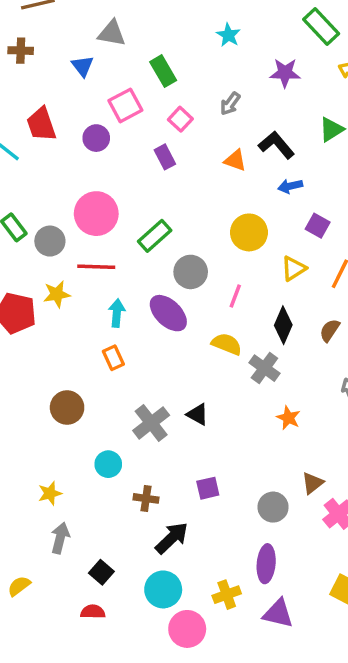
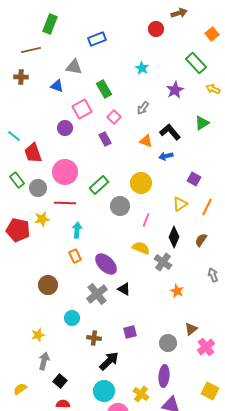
blue triangle: (83, 66) -> (57, 86), turned -32
purple star: (285, 73) -> (175, 90), turned -30
red trapezoid: (41, 124) -> (33, 153), moved
blue arrow: (290, 186) -> (166, 156), moved
yellow circle: (249, 232) -> (141, 183), moved
purple ellipse: (168, 313) -> (106, 264), moved
black square: (101, 572) -> (60, 381), moved
yellow cross: (227, 595) -> (141, 394), turned -35

